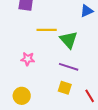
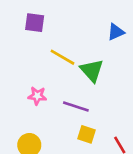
yellow line: (47, 30) -> (63, 57), turned 30
purple line: (69, 67) -> (76, 106), moved

